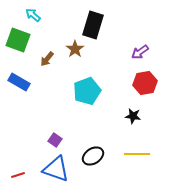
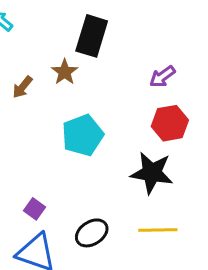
black star: (133, 116) -> (152, 173), size x1.8

